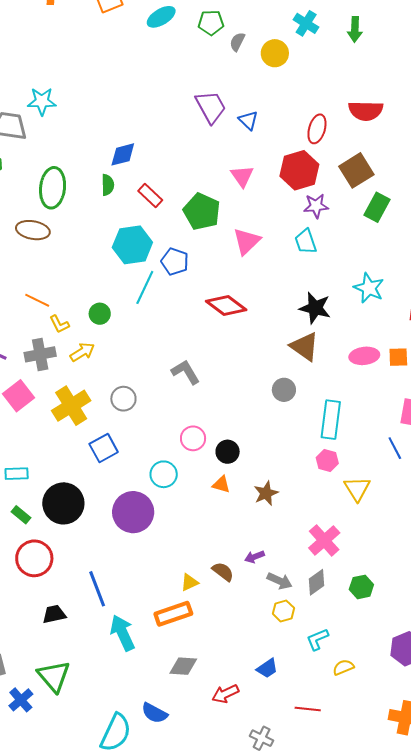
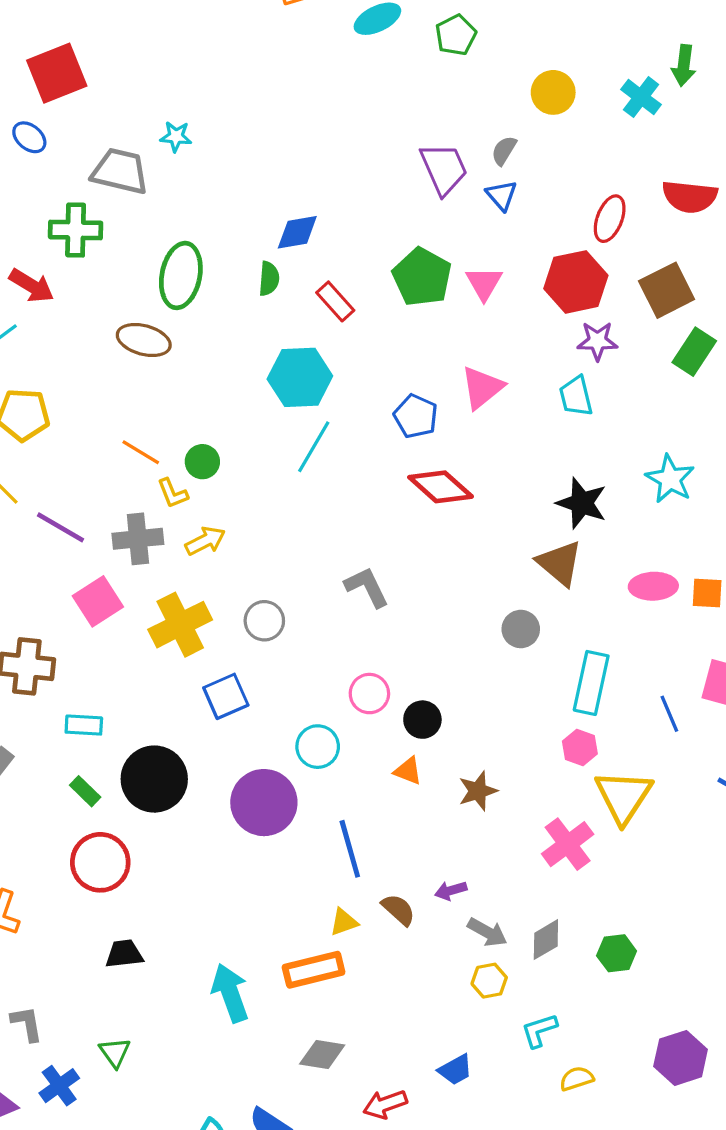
green pentagon: (211, 23) -> (456, 35), turned -30
cyan cross: (306, 23) -> (641, 97), moved
gray semicircle: (237, 42) -> (504, 151), moved
cyan star: (42, 101) -> (176, 136), size x0.7
green pentagon: (202, 212) -> (422, 277), moved
blue pentagon: (175, 262) -> (416, 416), moved
green circle: (100, 314) -> (202, 462), moved
blue line: (395, 448) -> (669, 714), moved
yellow triangle: (357, 489) -> (624, 796), size x1.4
pink cross: (324, 540) -> (568, 844), moved
blue line: (97, 589) -> (350, 849), moved
green triangle: (54, 676) -> (115, 1052), size x0.6

